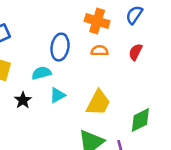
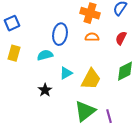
cyan triangle: (58, 95) -> (66, 73), moved
black star: (23, 100) -> (45, 90), moved
green diamond: (140, 120) -> (125, 71), moved

